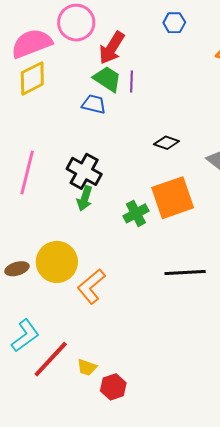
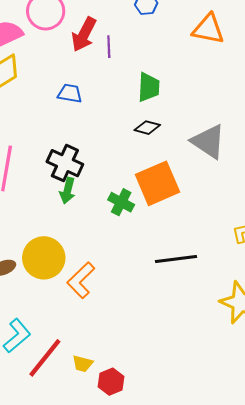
green trapezoid: (107, 79) -> (149, 87), moved, turned 64
purple line: (131, 81) -> (109, 47), moved
green cross: (136, 213) -> (121, 202), turned -30

